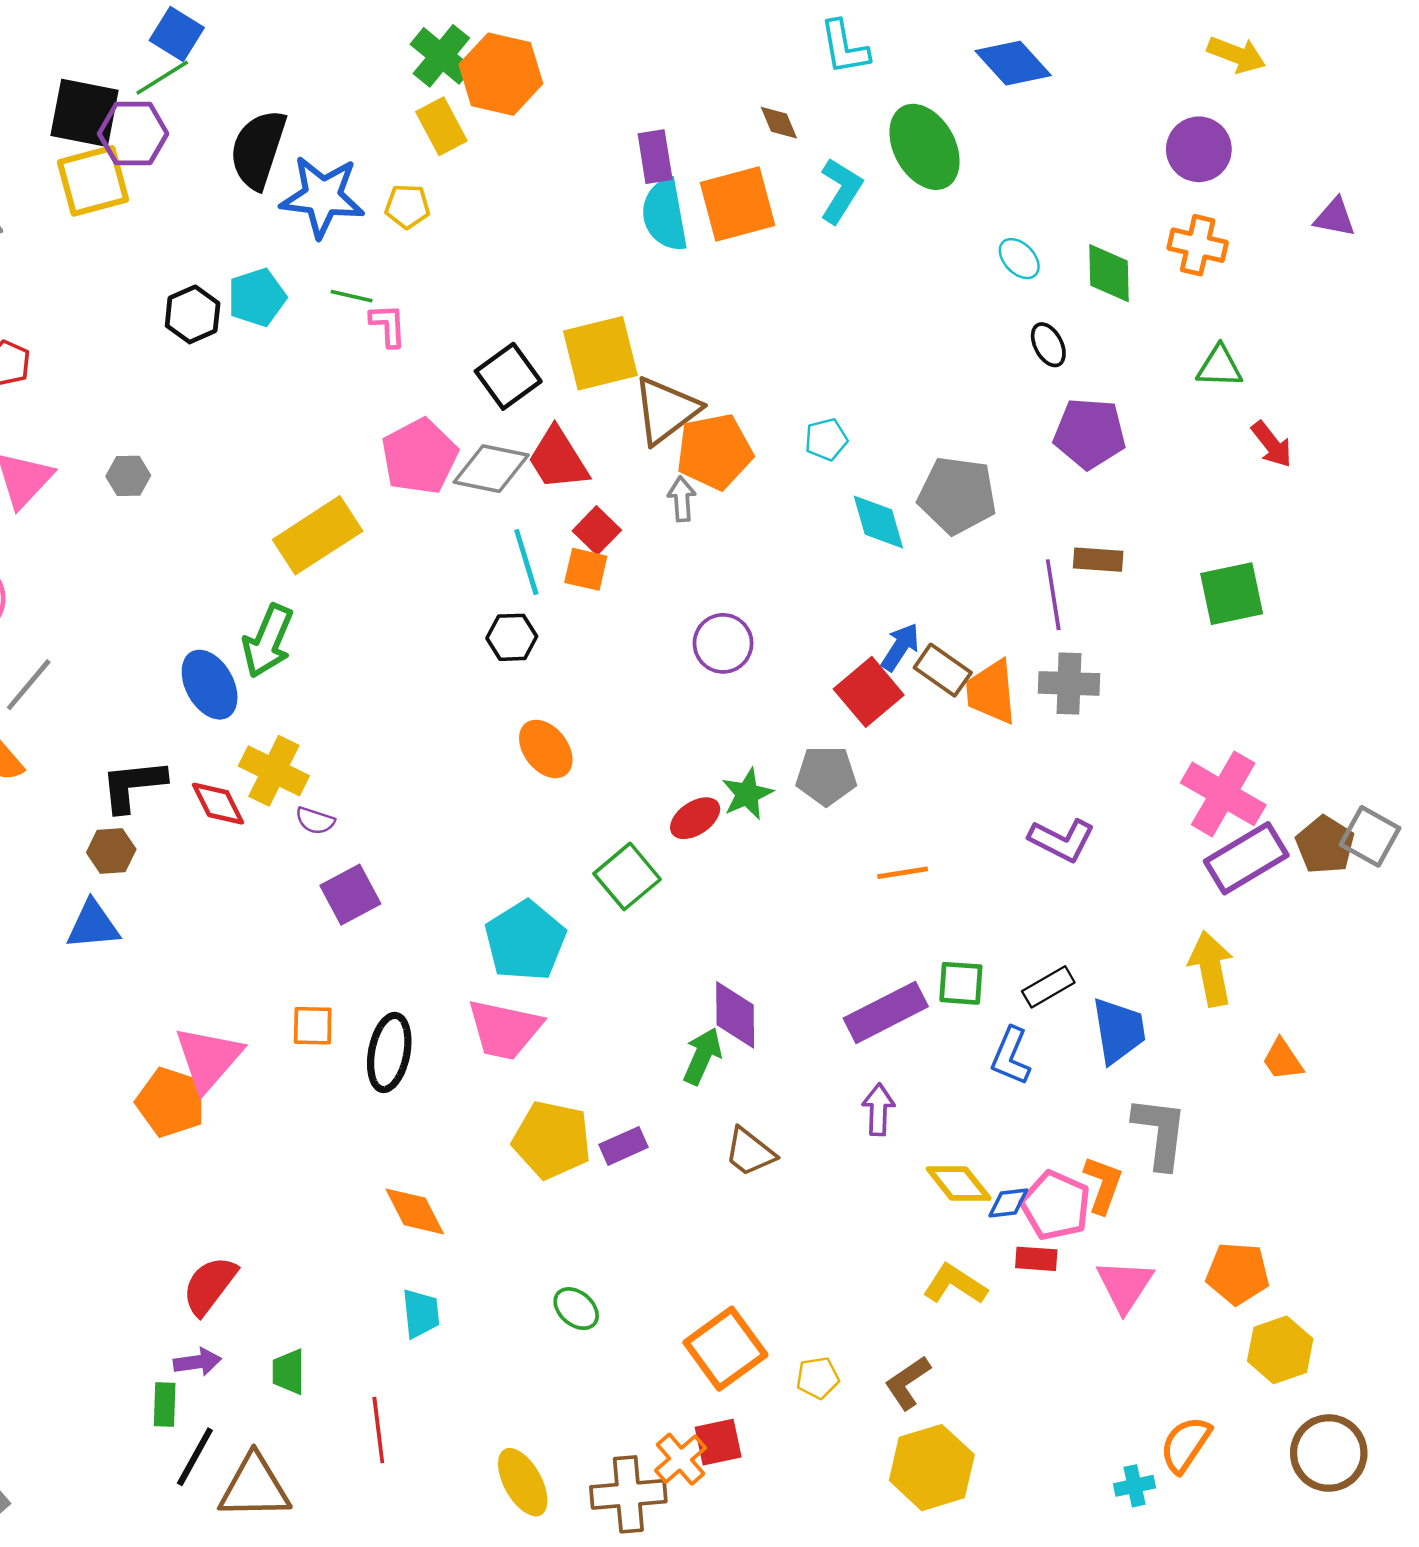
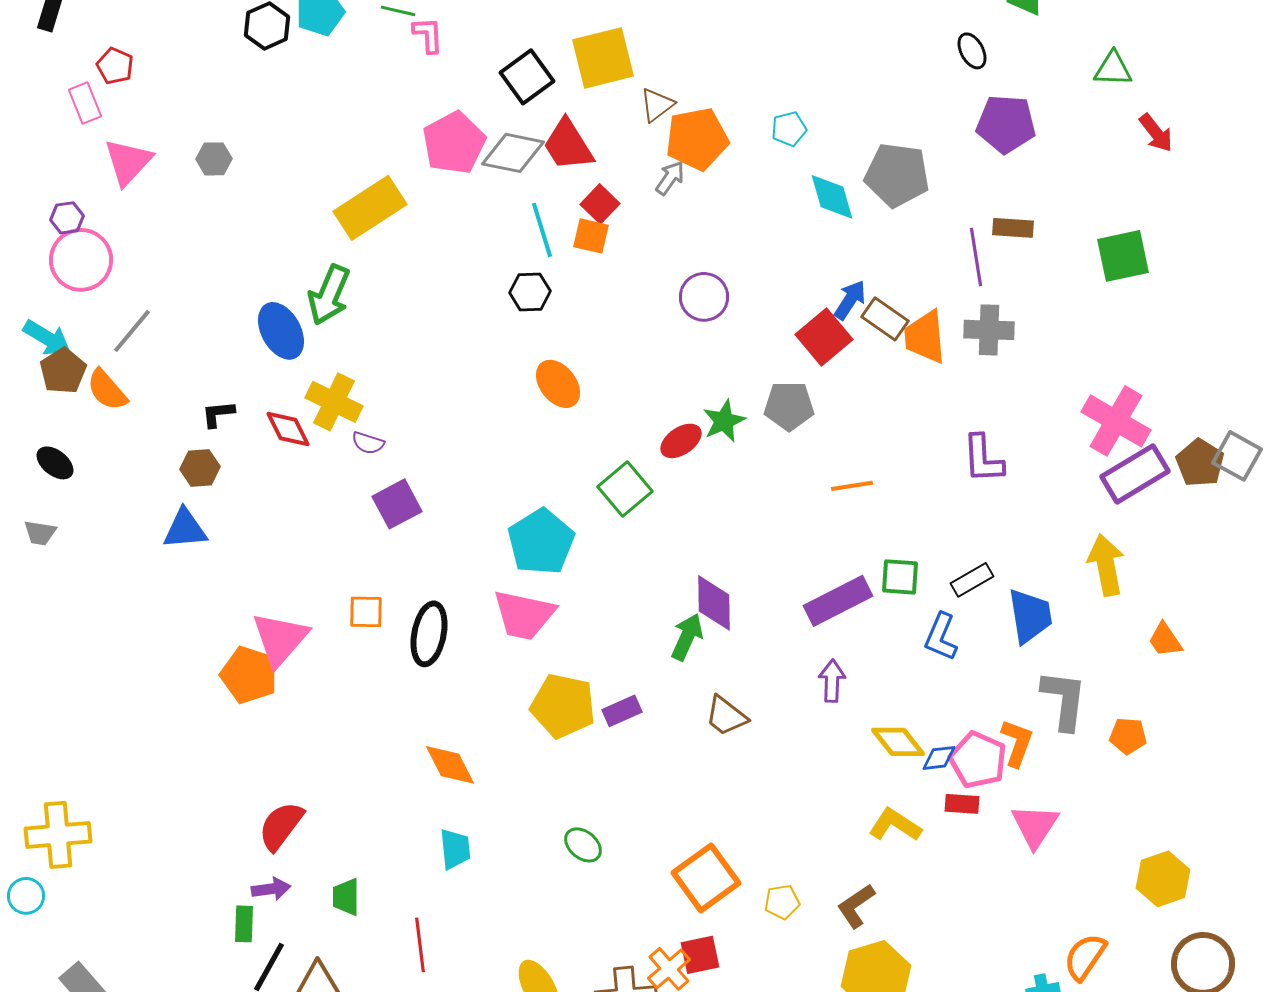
brown triangle: (666, 410) -> (657, 105), size x0.6
gray arrow: (682, 499) -> (670, 178), turned 39
black L-shape: (133, 785) -> (218, 414), size x0.6
purple L-shape: (1062, 840) -> (983, 459), turned 60
orange pentagon: (1238, 1273) -> (1128, 736), moved, size x0.7

